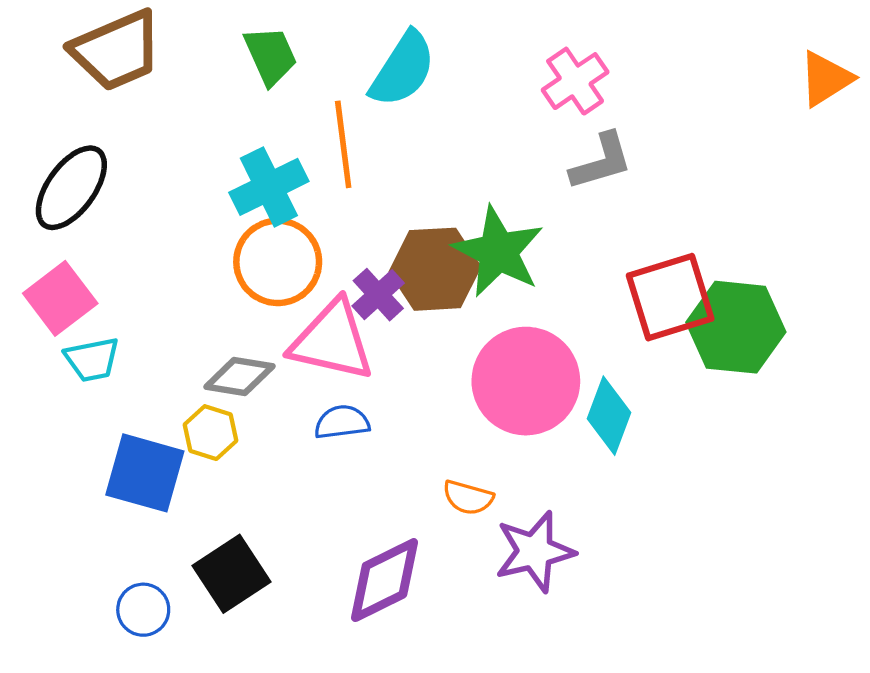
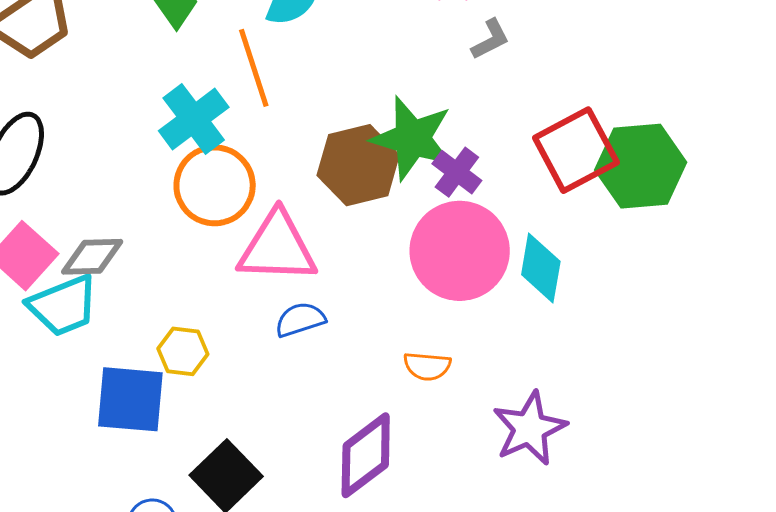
gray L-shape: (601, 162) -> (490, 39), size x0.7
purple cross: (378, 295) -> (457, 172), moved
cyan trapezoid: (92, 359) -> (63, 306), size x1.4
gray diamond: (239, 376) -> (92, 257), moved
purple star: (535, 552) -> (530, 428), moved

